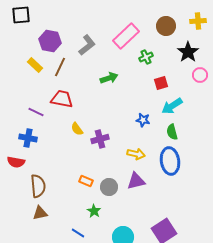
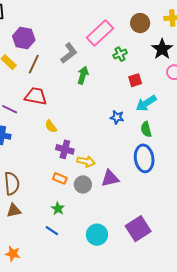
gray L-shape: (87, 45) -> (69, 53), moved
green arrow: (109, 78) -> (83, 75), turned -54
purple cross: (100, 139) -> (65, 149), moved, turned 30
yellow arrow: (136, 154) -> (86, 161), moved
green star: (94, 211) -> (58, 209), moved

